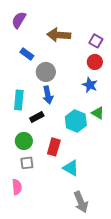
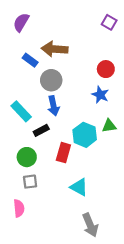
brown arrow: (59, 35) -> (55, 49), moved
purple square: (96, 41) -> (109, 22), moved
cyan rectangle: (19, 100) -> (21, 111), turned -48
green triangle: (98, 113) -> (109, 126), turned -40
red rectangle: (54, 147) -> (63, 153), moved

